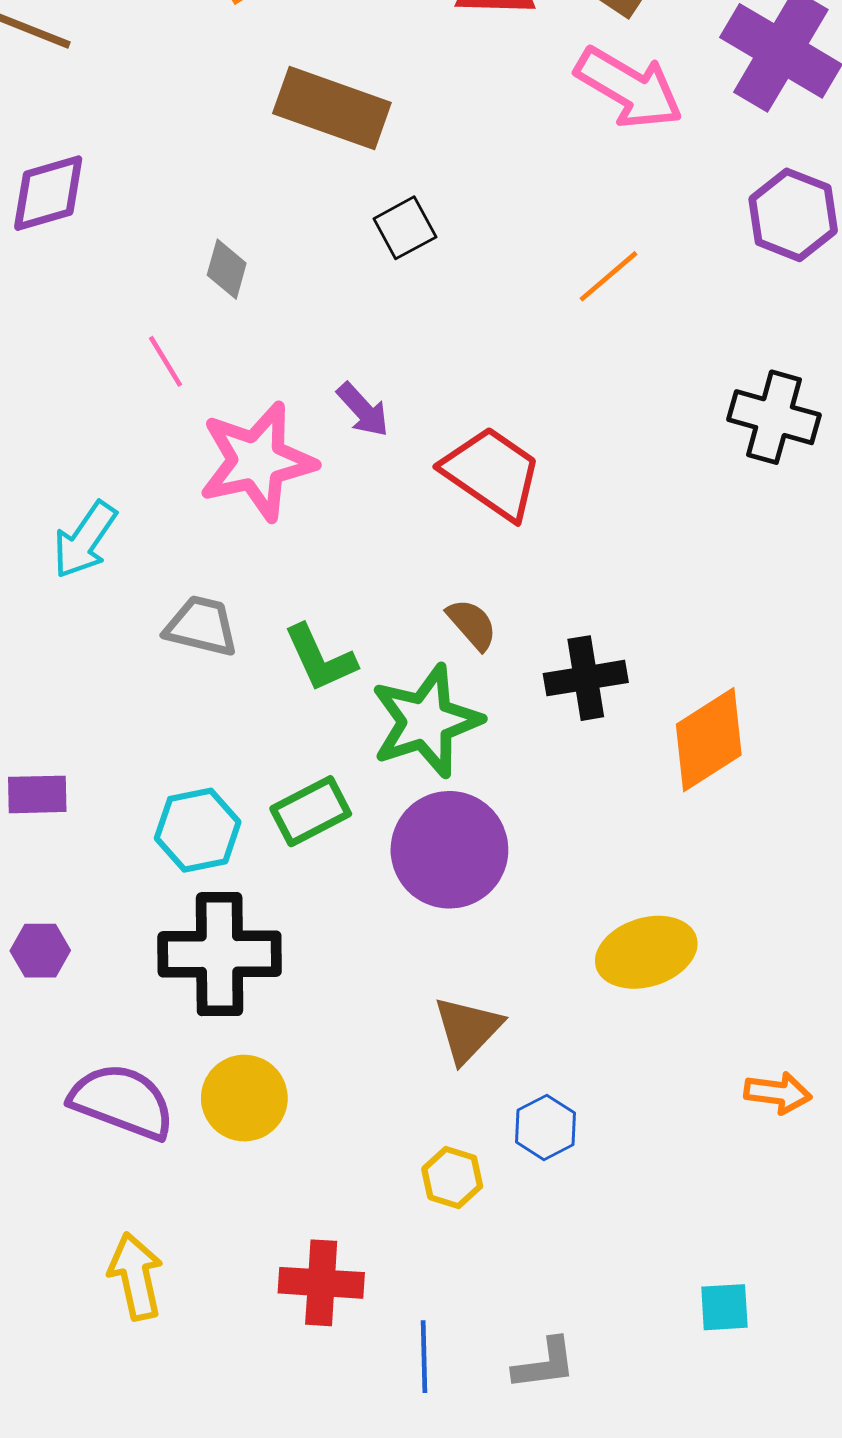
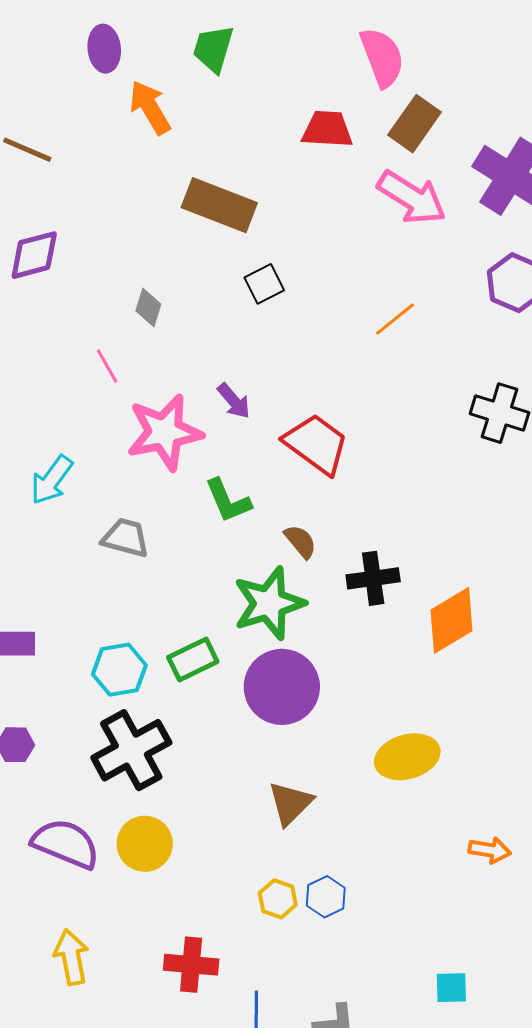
green L-shape: (320, 658) -> (228, 501), moved
black cross: (220, 954) -> (131, 750), turned -30
blue hexagon: (545, 1127) -> (326, 897), moved

